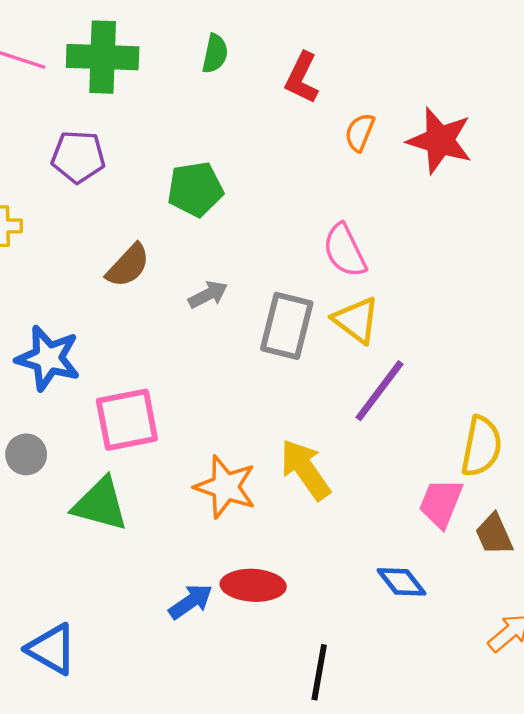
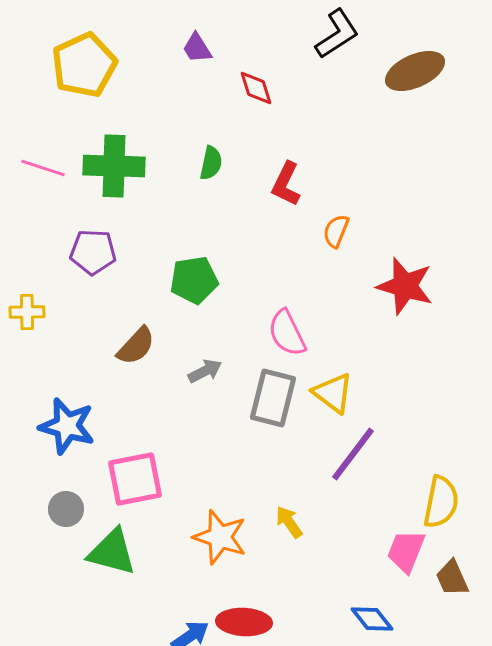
red star: (440, 140) -> (405, 286), moved
pink semicircle: (345, 251) -> (287, 333), moved
gray circle: (26, 454) -> (66, 509), moved
yellow arrow: (305, 469) -> (289, 522), size x0.6

